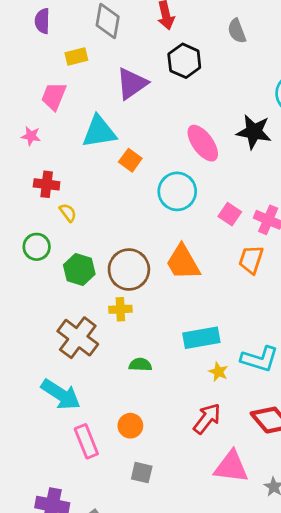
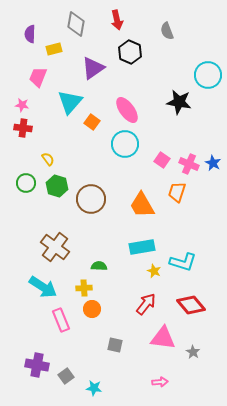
purple semicircle: (42, 21) -> (30, 34), moved
cyan triangle: (99, 132) -> (70, 102), turned -40
pink ellipse: (203, 143) -> (127, 110), moved
red cross: (47, 184) -> (23, 128), moved
orange trapezoid: (183, 262) -> (142, 205), moved
green hexagon: (79, 270) -> (57, 186), moved
yellow cross: (120, 309) -> (84, 288), moved
gray square: (142, 473) -> (115, 345), moved

